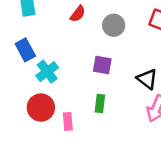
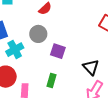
gray circle: (114, 25) -> (38, 34), moved

